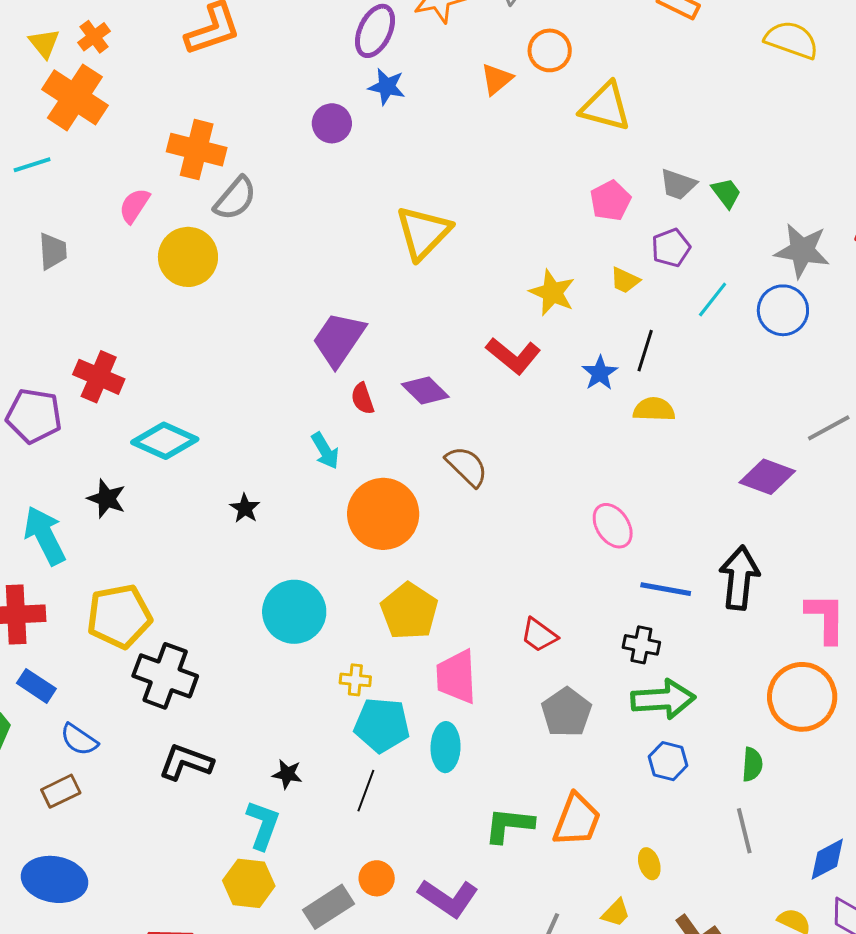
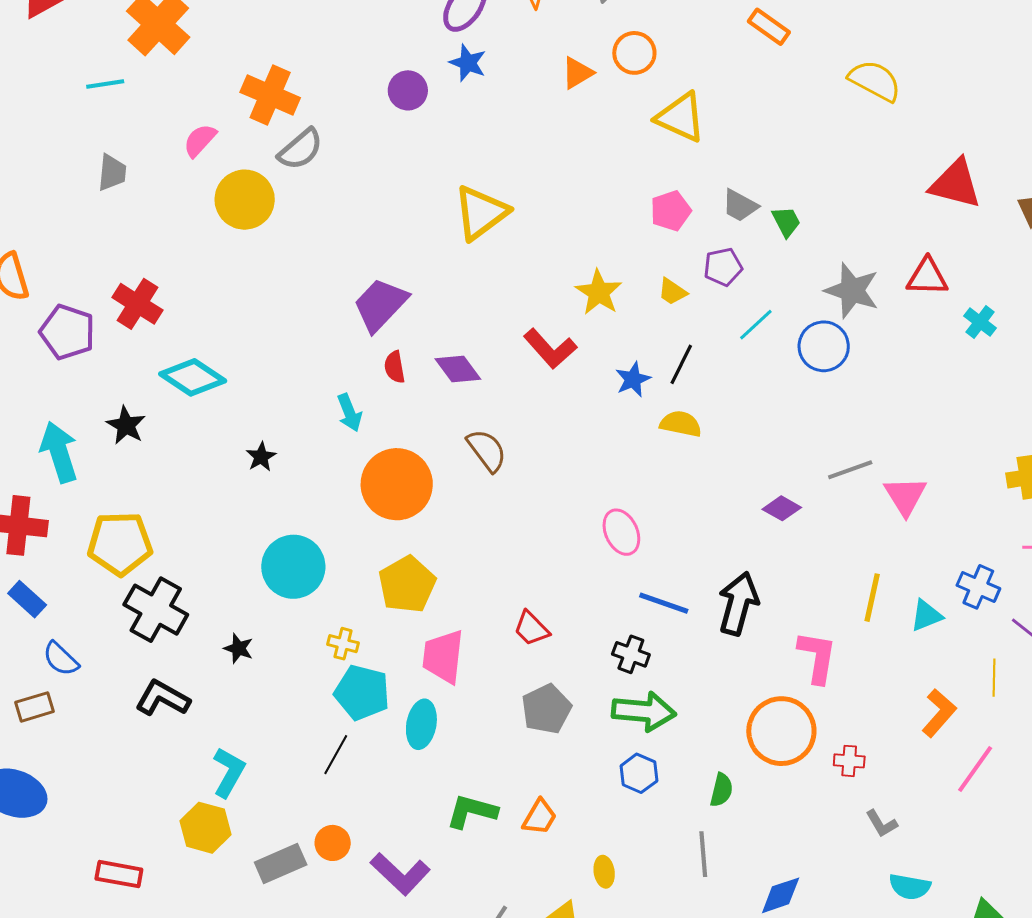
purple diamond: (767, 477) -> (782, 508), size x0.7
black star: (287, 774) -> (239, 648), moved
orange trapezoid: (577, 820) -> (540, 817), size x0.7

